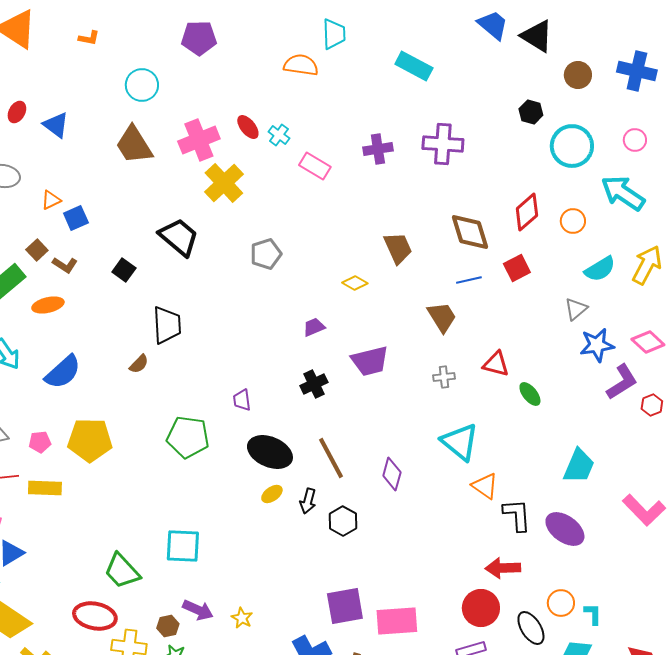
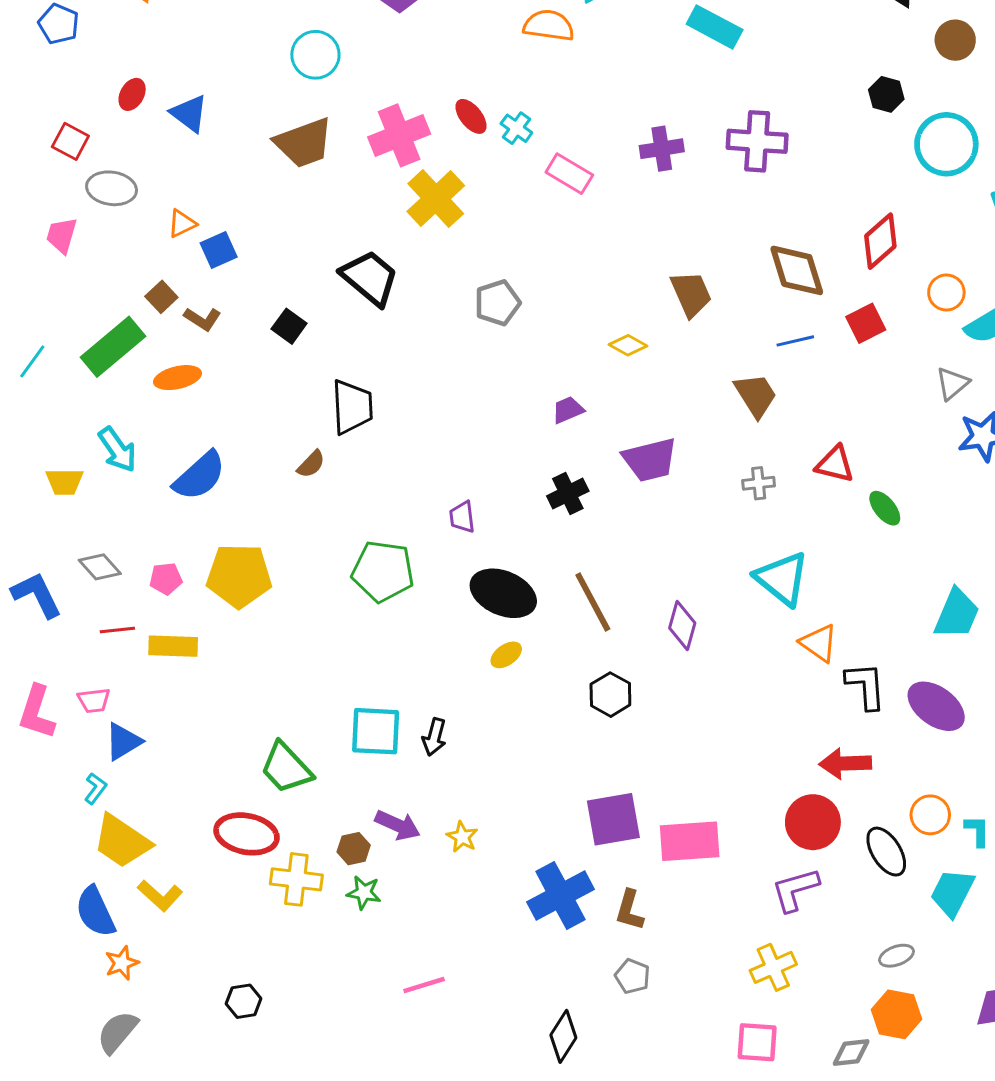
brown trapezoid: (134, 145) -> (304, 143), turned -78
orange circle: (573, 221) -> (946, 292), moved
black arrow: (308, 501) -> (434, 737), moved

